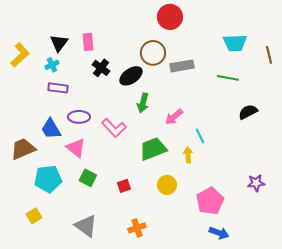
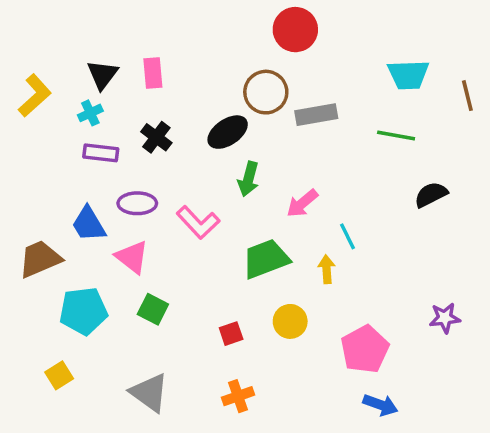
black cross: (101, 68) -> (156, 137), moved
red square: (124, 186) -> (231, 334), moved

